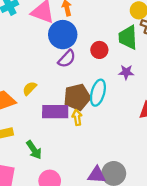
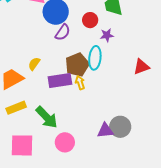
purple star: (126, 72) -> (107, 35), moved
green arrow: (34, 150) -> (47, 117), size x1.4

